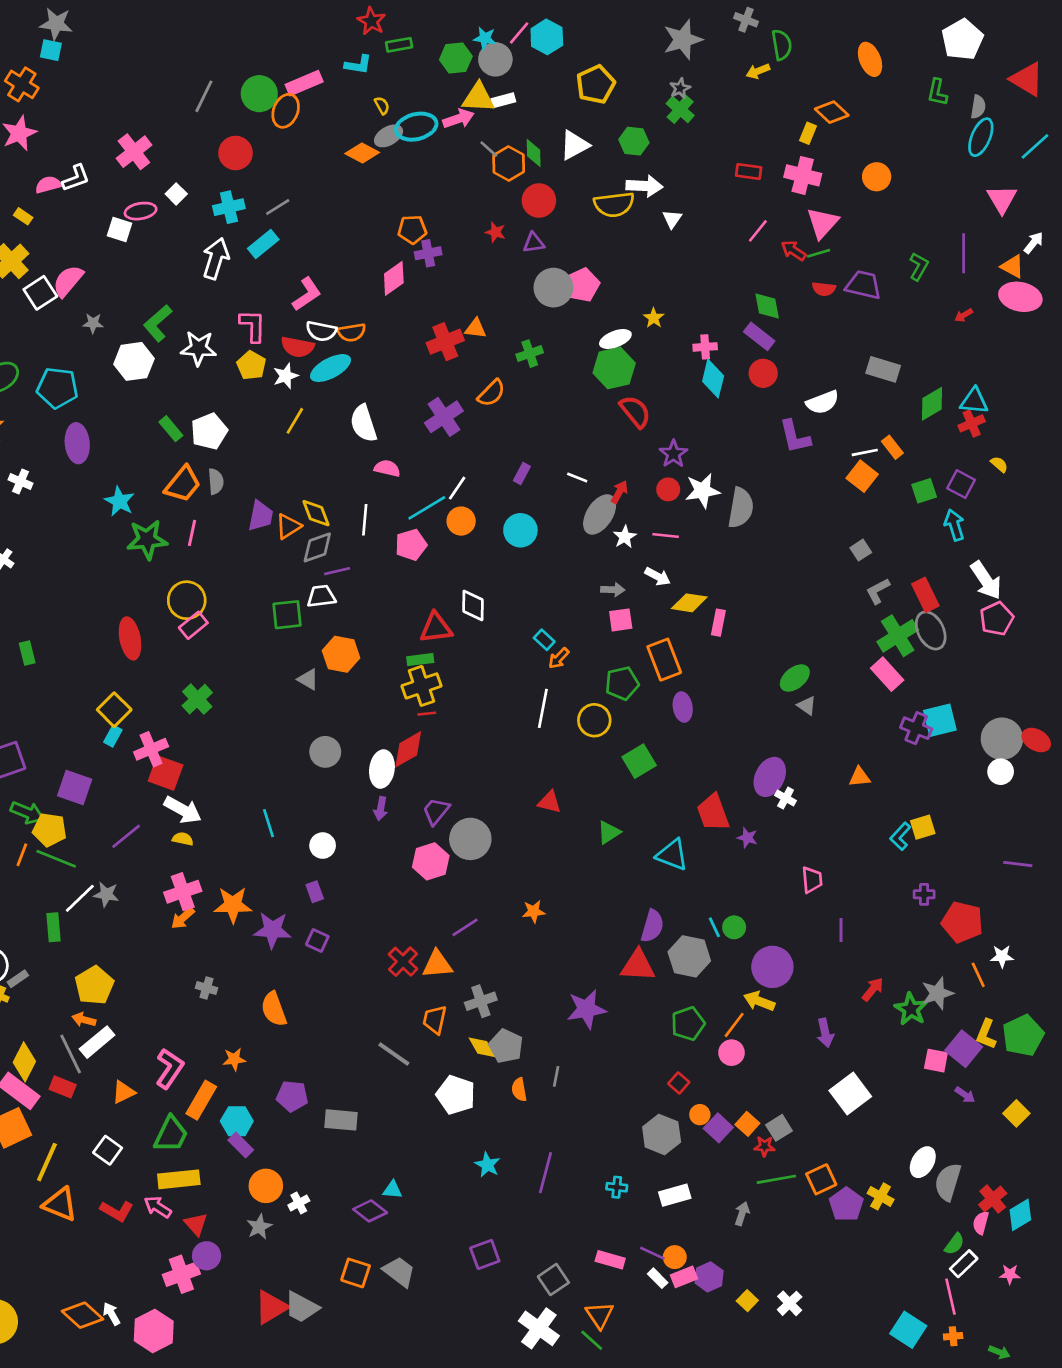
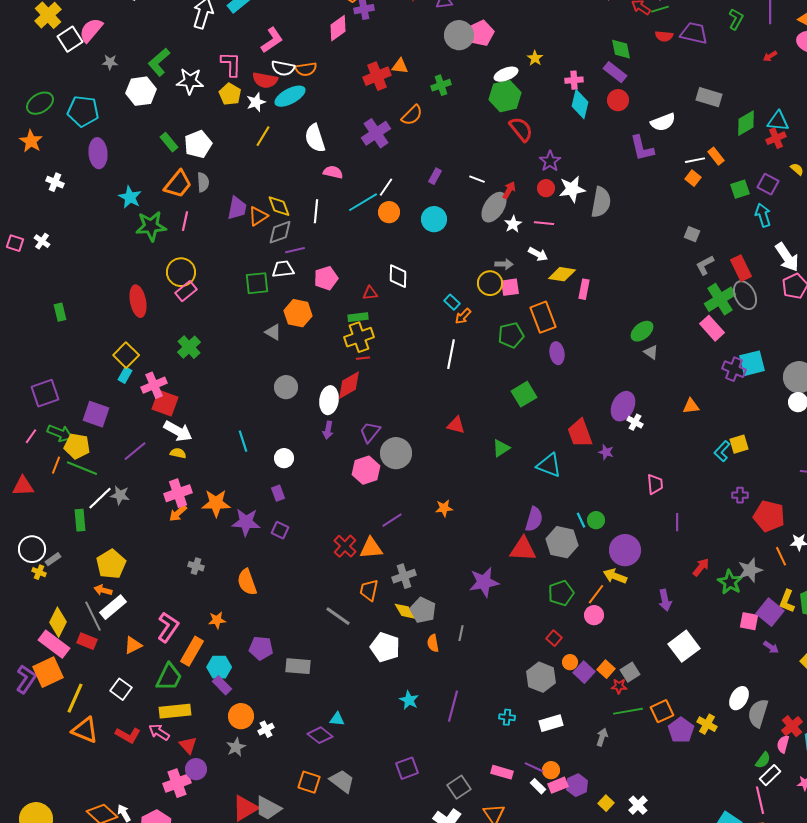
orange square: (862, 476) -> (693, 178), size x0.7
pink pentagon: (411, 545) -> (326, 278), moved
gray square: (861, 550) -> (692, 234), turned -35
red triangle: (436, 628) -> (370, 293), size x0.6
yellow circle: (594, 720) -> (490, 283), moved

